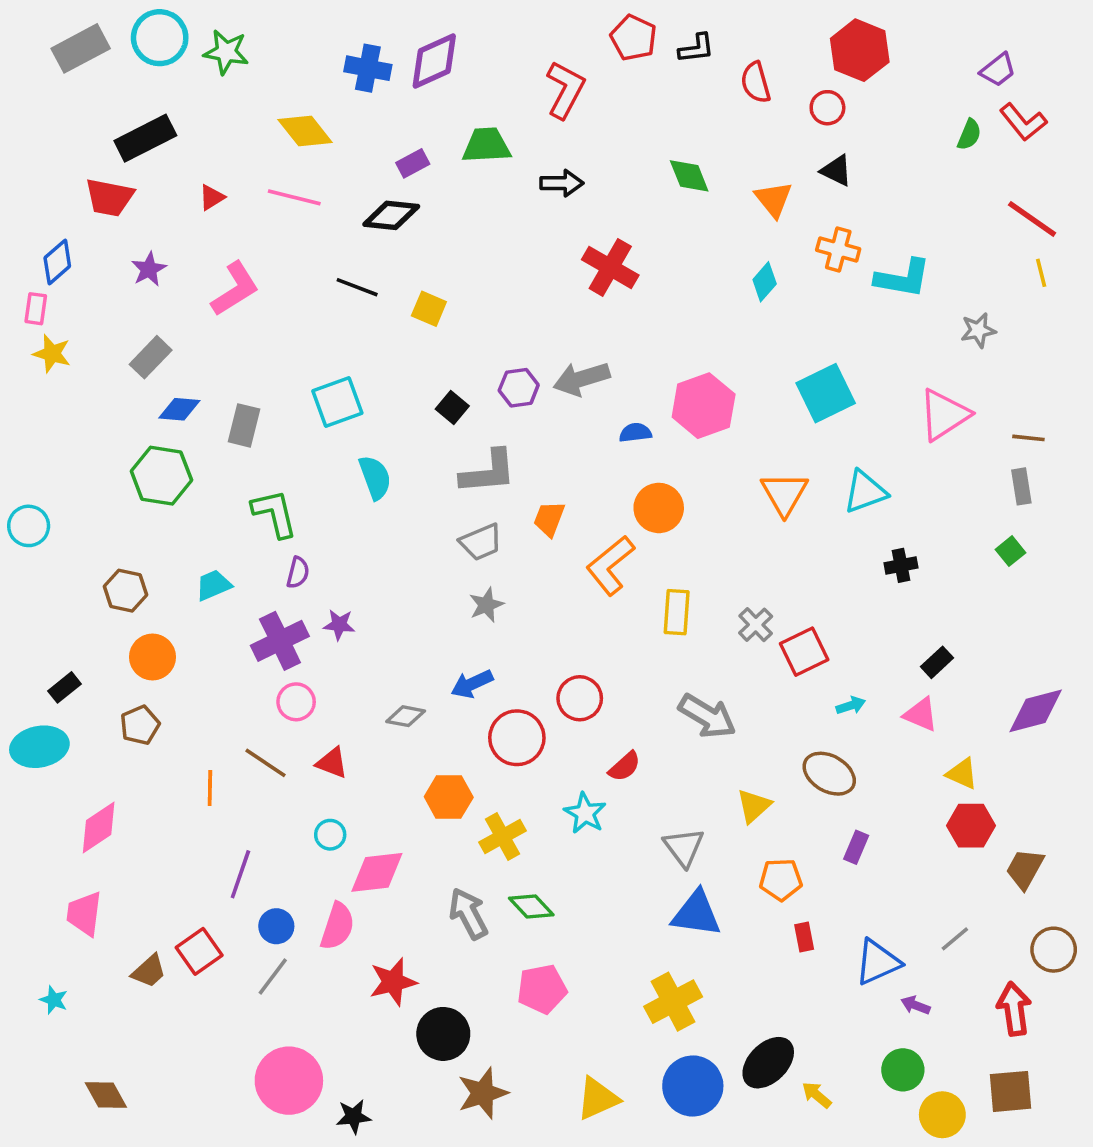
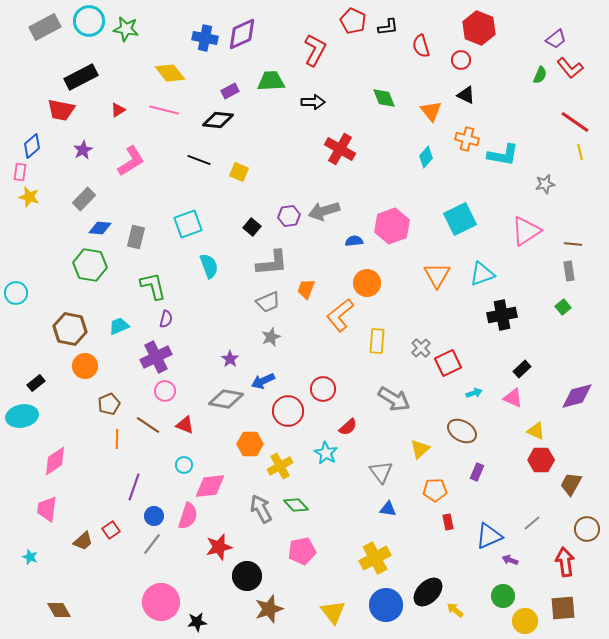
black cross: (901, 565) -> (502, 315), size x1.6
brown hexagon: (126, 591) -> (70, 329), size x1.4
purple star: (339, 625) -> (230, 359), moved, turned 30
gray diamond: (406, 716) -> (226, 399), size x1.6
brown pentagon: (140, 725) -> (109, 404), moved
blue triangle: (696, 914) -> (388, 509), size x0.6
red square: (199, 951) -> (111, 530), size x0.7
yellow triangle: (598, 1099) -> (333, 612), turned -44

